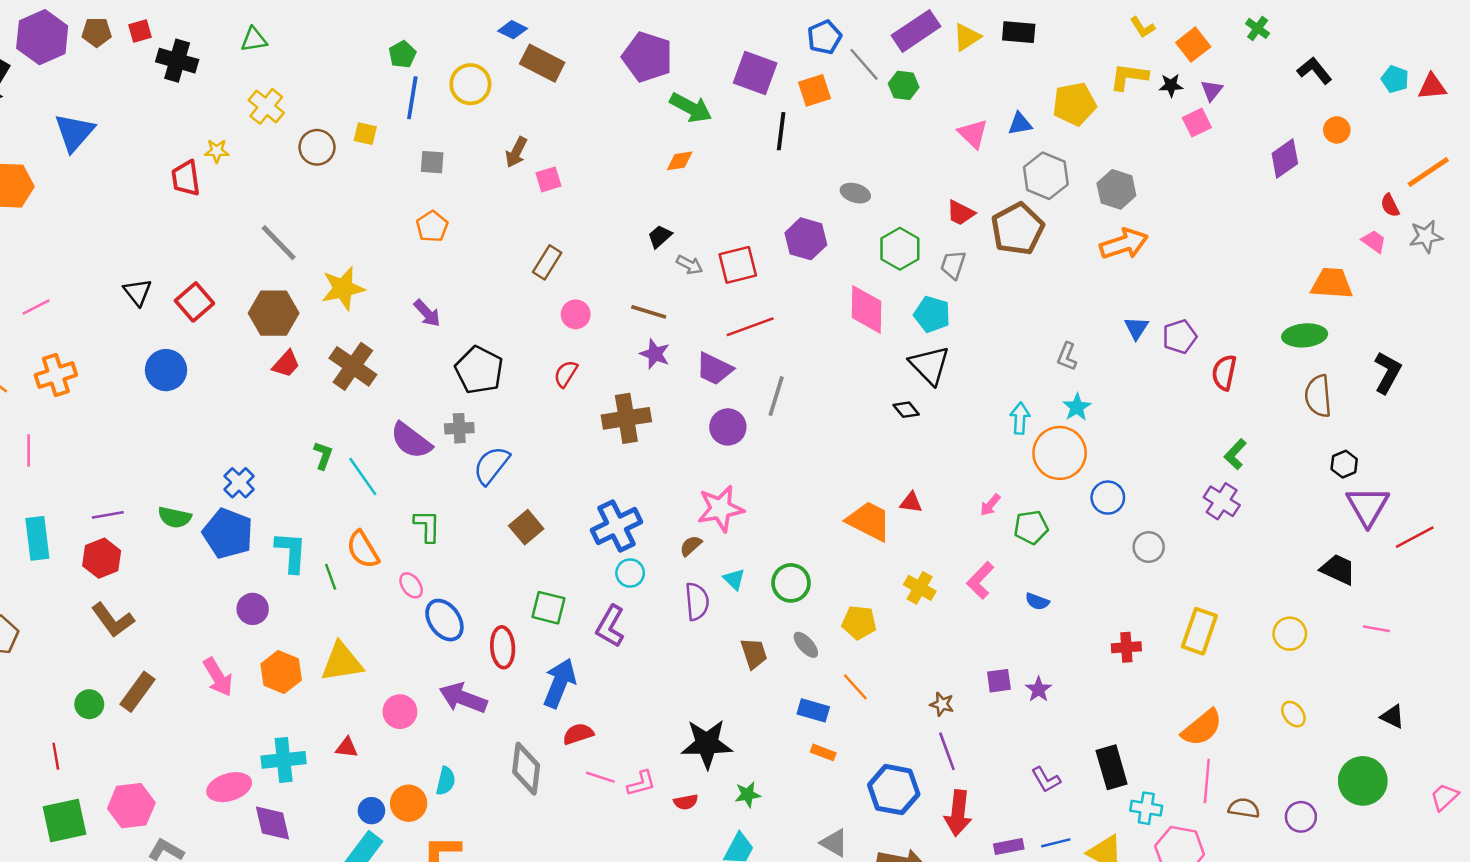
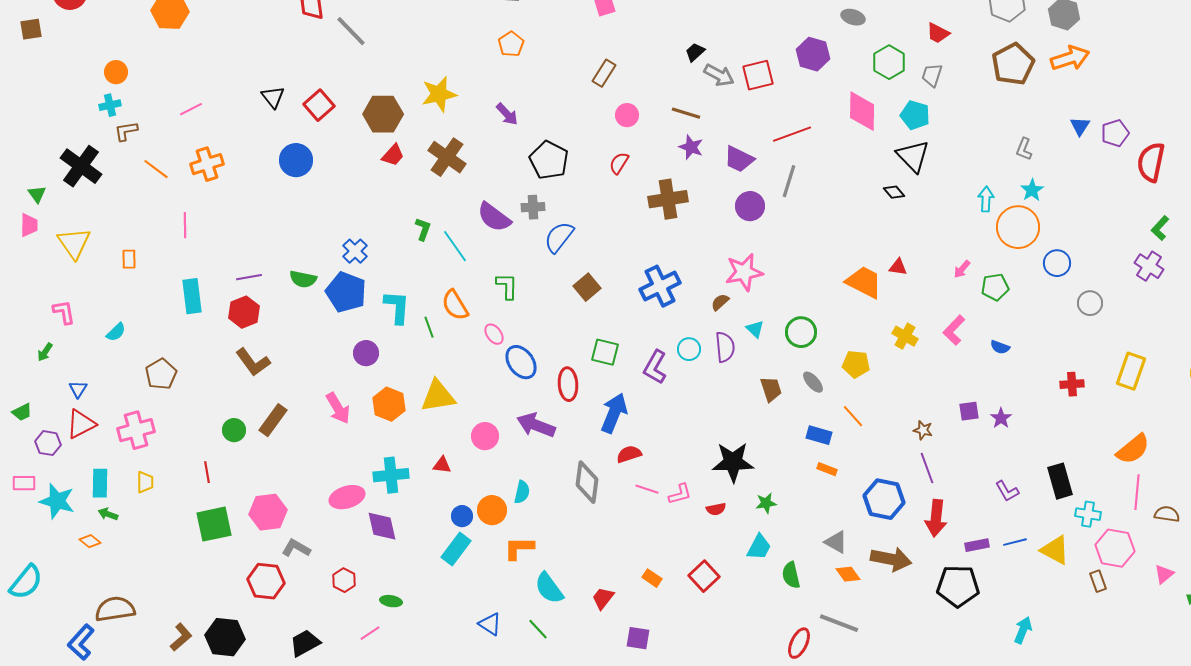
brown pentagon: (1017, 229) -> (1013, 64), moved
gray line: (279, 243) -> (351, 31), moved
gray arrow: (690, 265) -> (719, 75), size x1.4
red line: (750, 327) -> (792, 134), moved
red semicircle: (1224, 373) -> (1151, 162), size x1.4
cyan circle: (630, 573) -> (689, 349), moved

